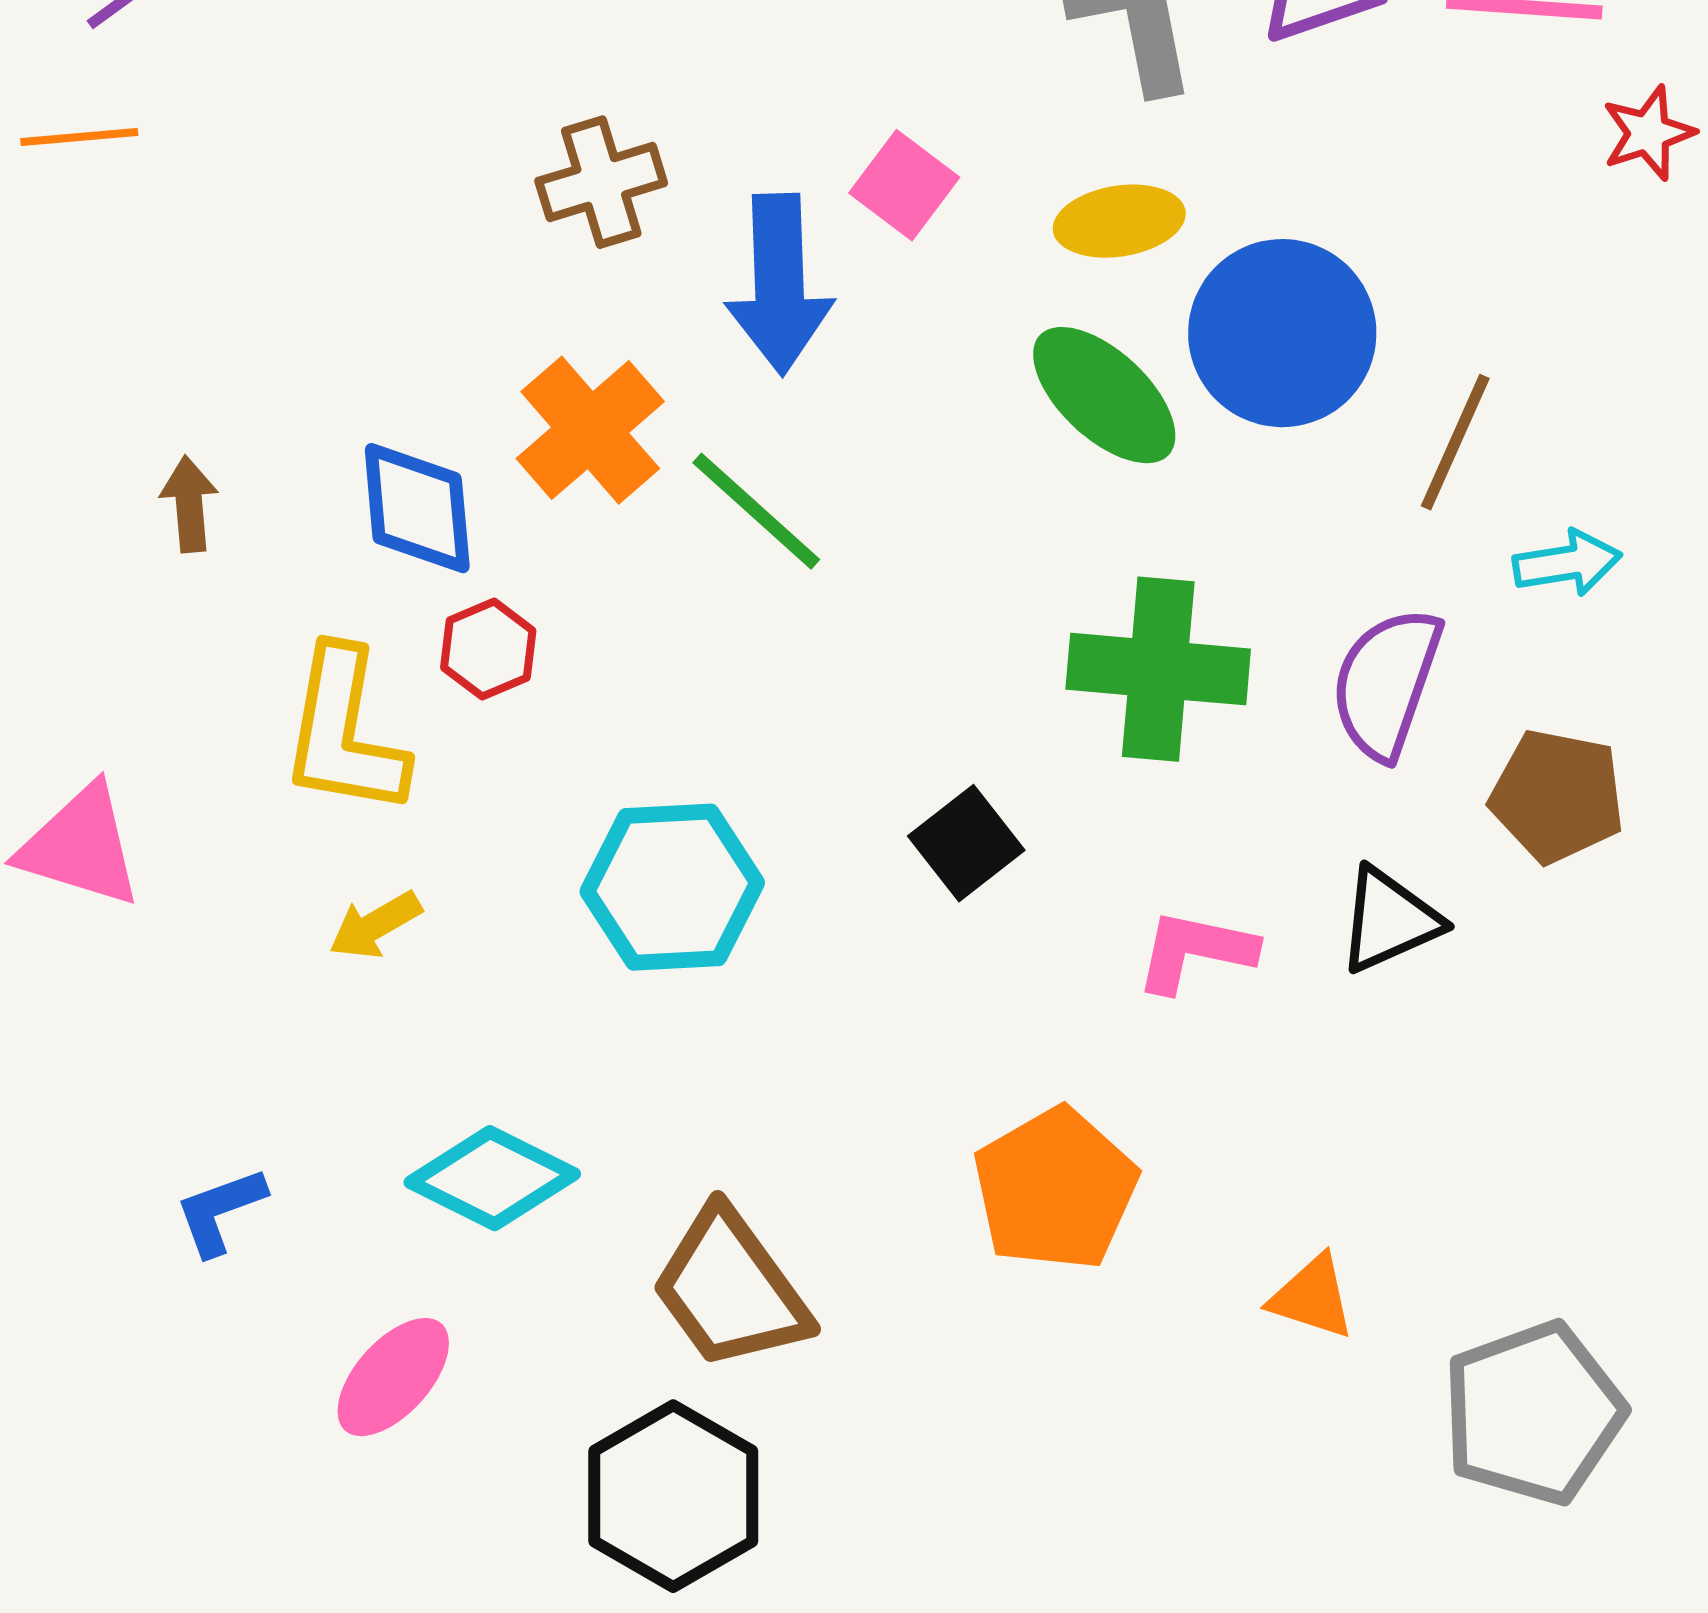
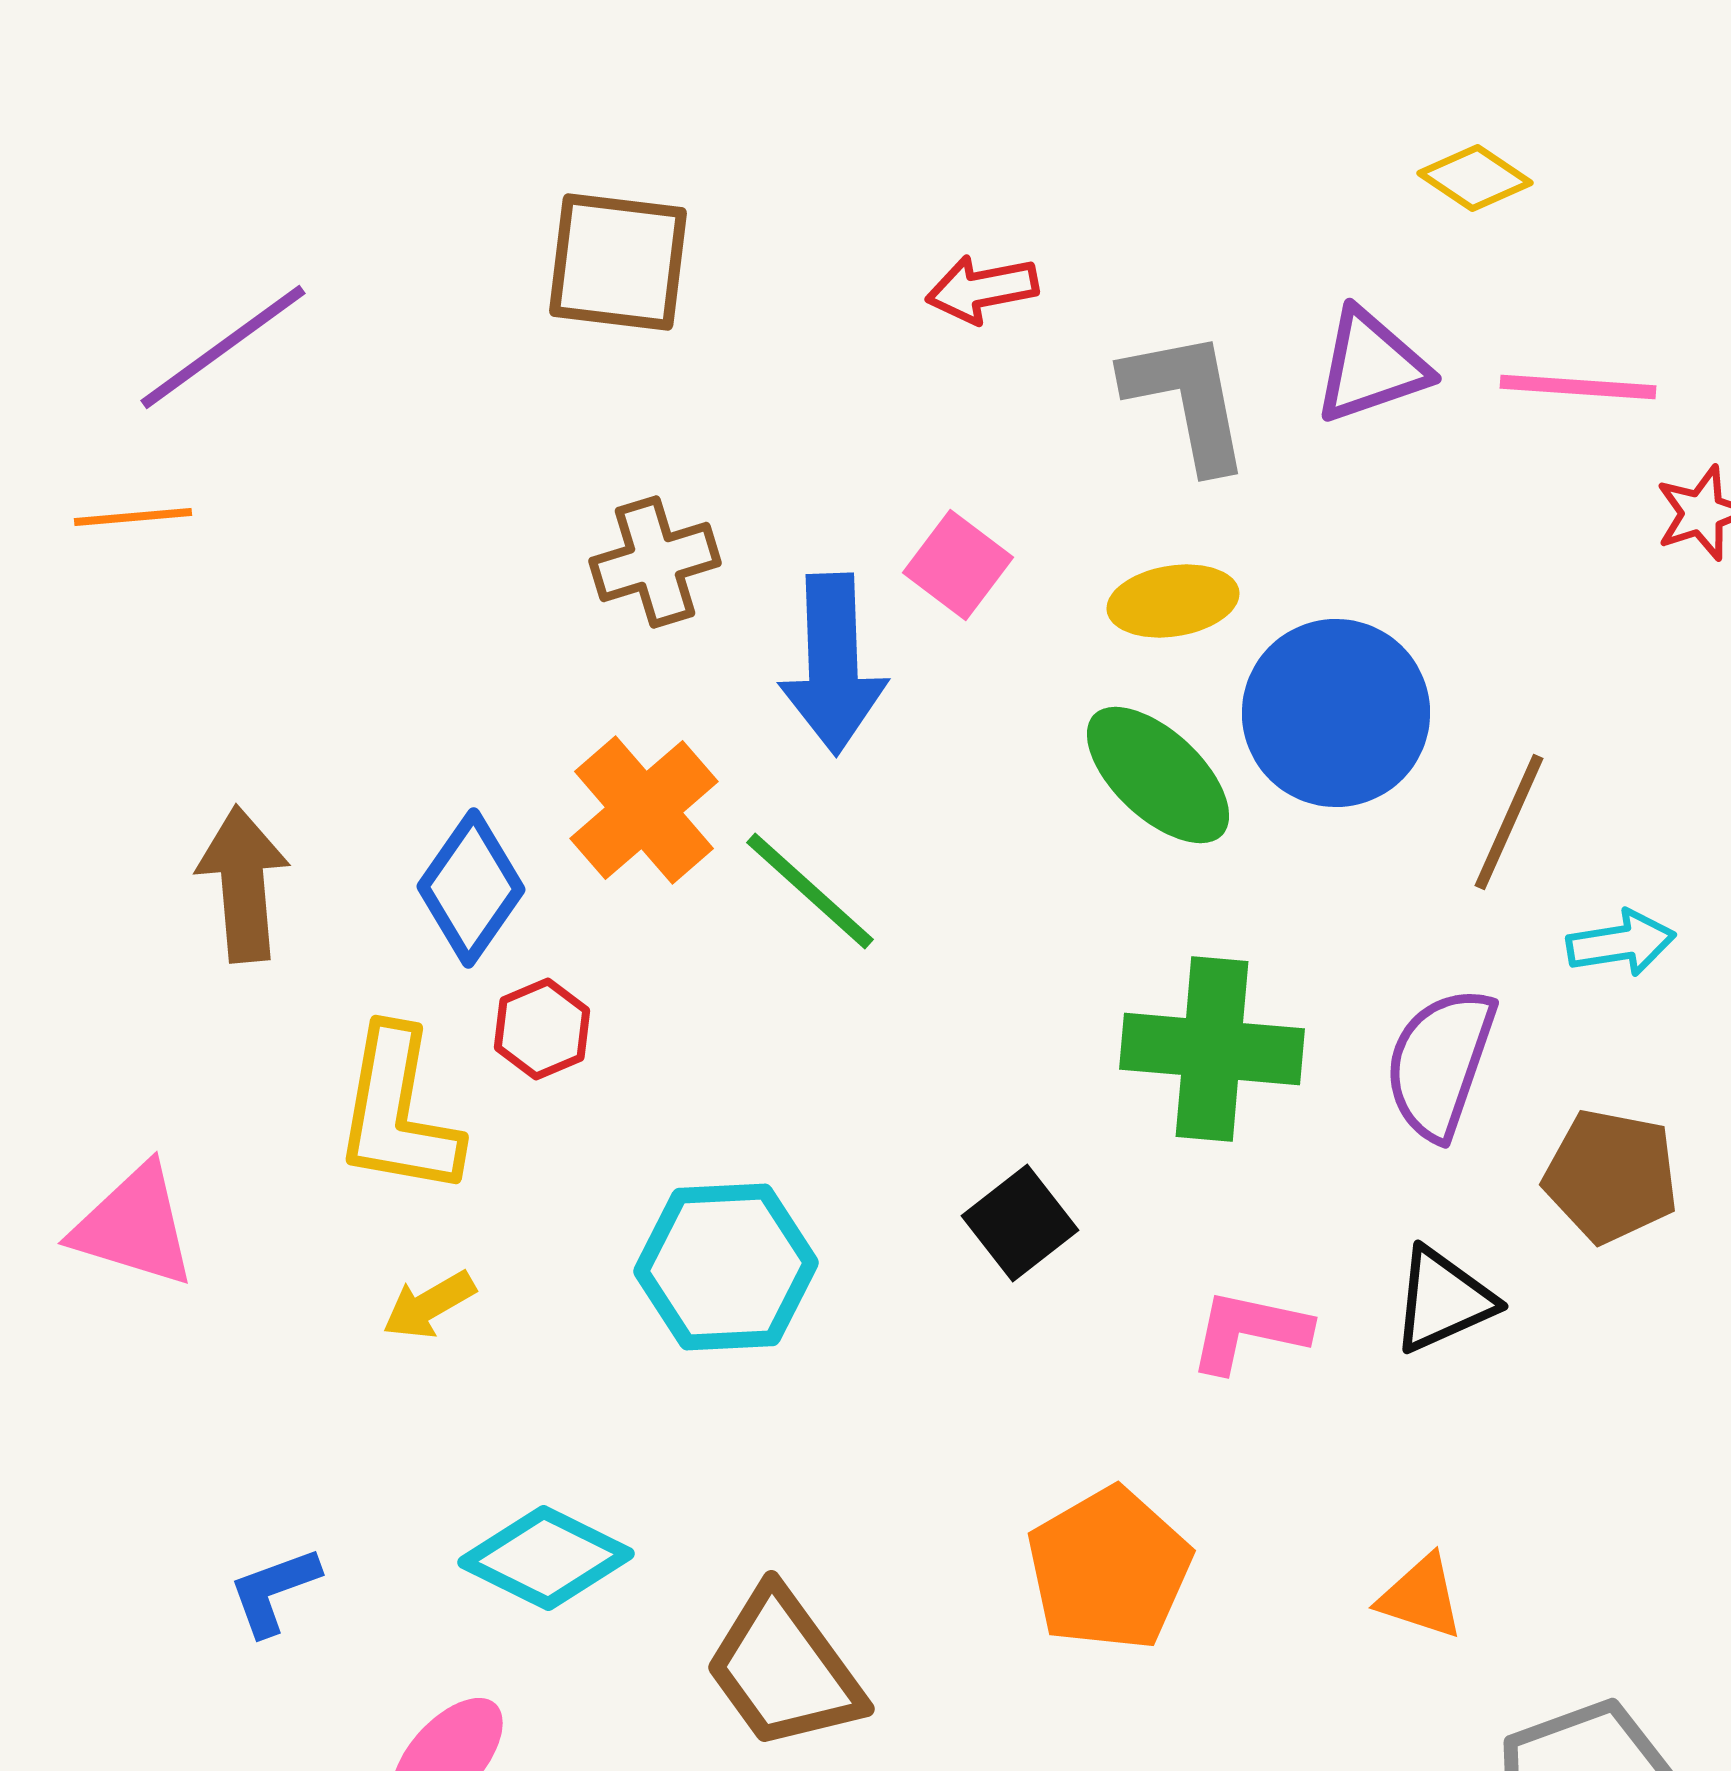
brown arrow: (189, 504) -> (243, 884), size x1.6
blue diamond: (417, 508) -> (471, 888), turned 40
orange triangle: (1312, 1297) -> (1421, 1597), moved

